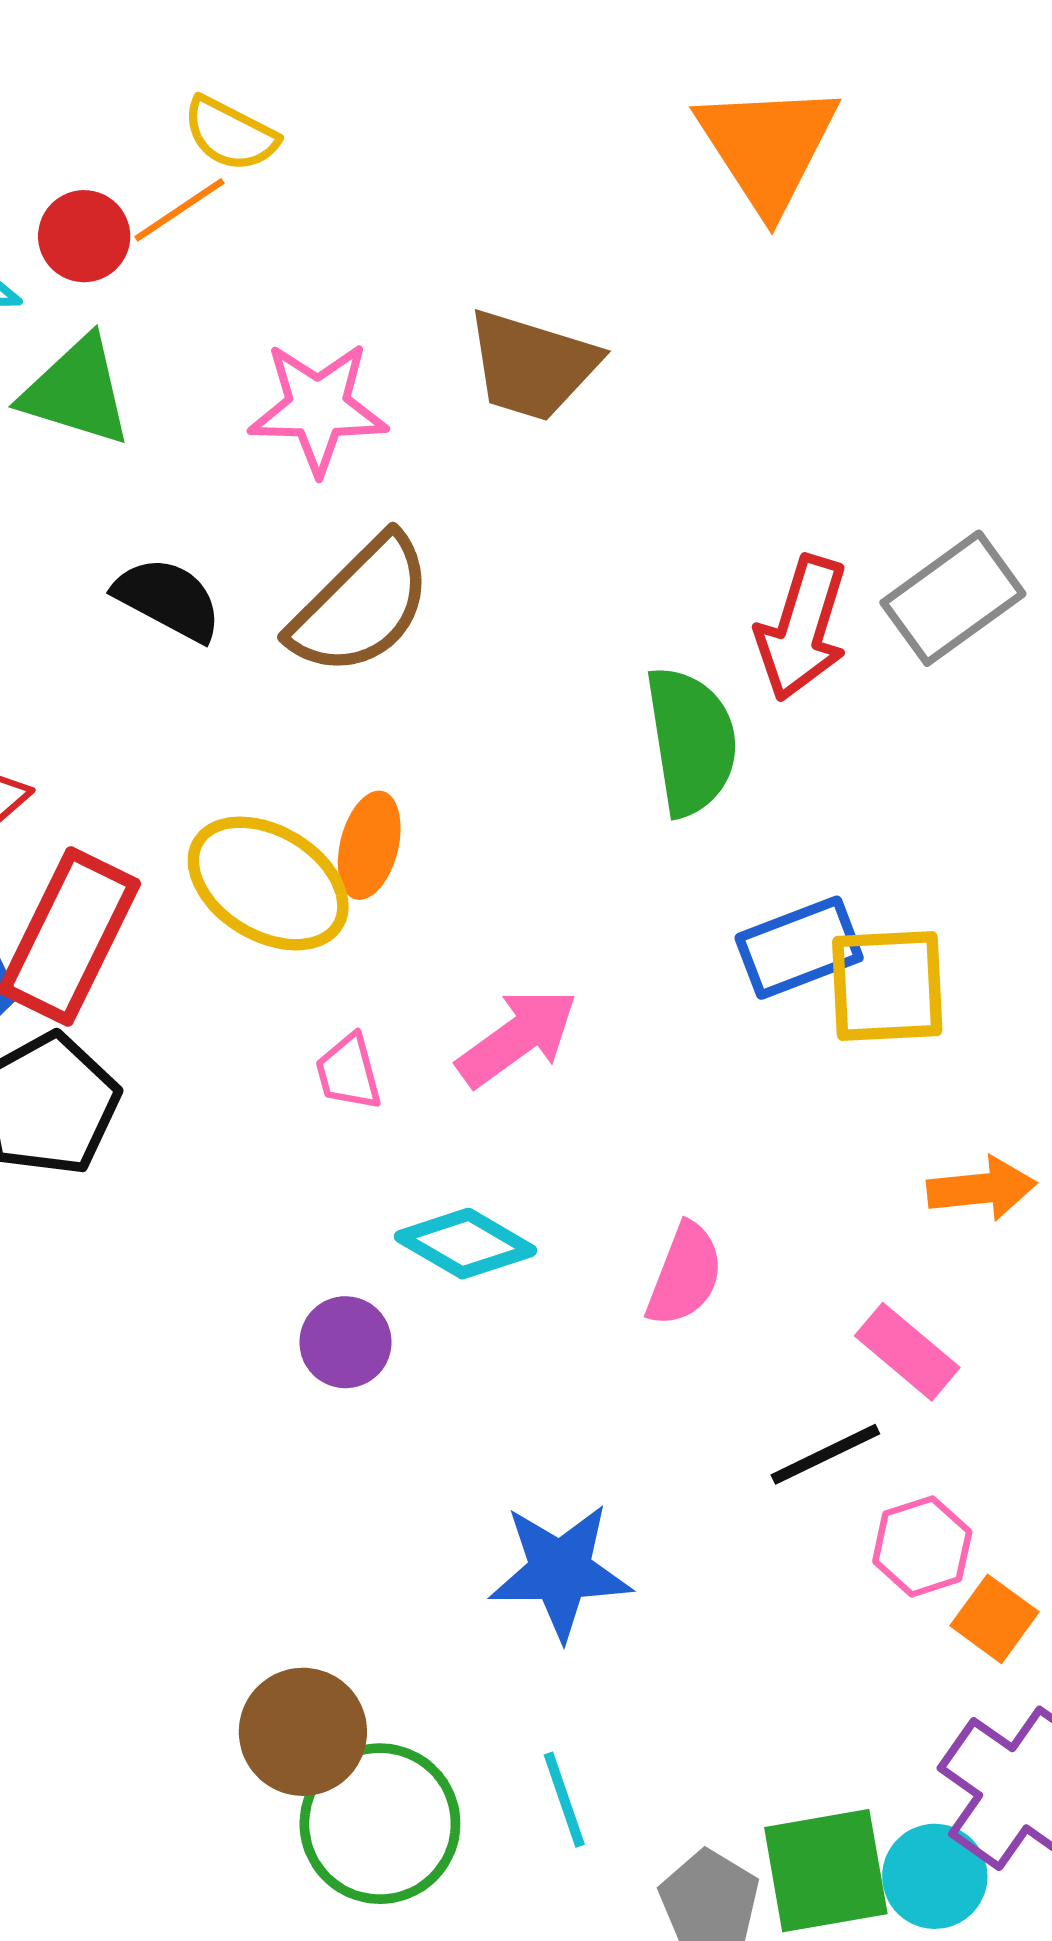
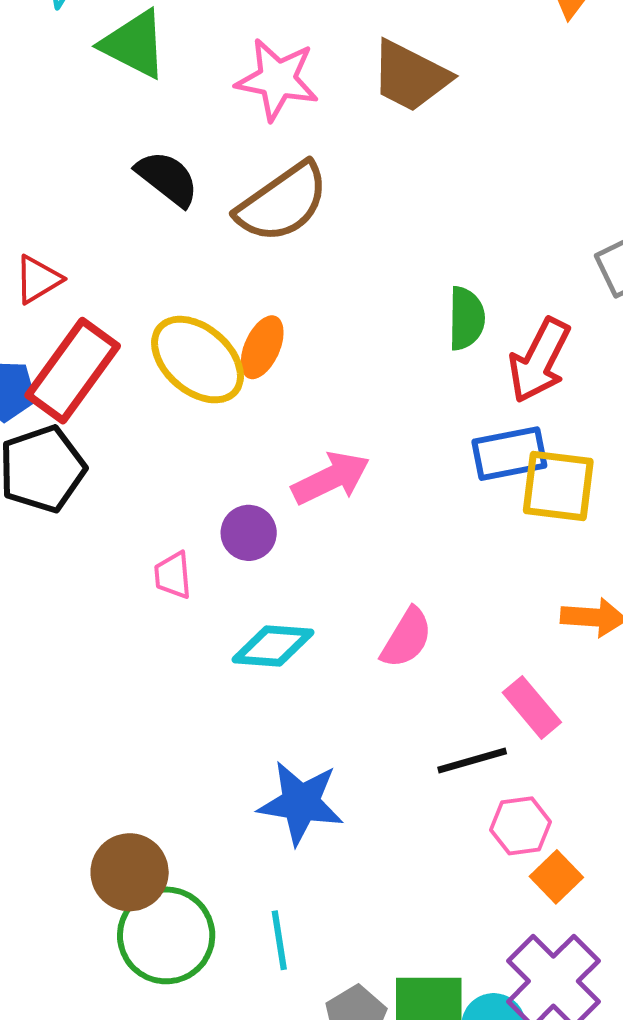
red arrow: (802, 628) -> (539, 360), moved
green semicircle: (691, 741) -> (466, 318), size x0.7
pink trapezoid: (348, 1072) -> (173, 575), moved
cyan diamond: (465, 1244) -> (273, 646), moved, turned -36
purple circle: (345, 1342) -> (249, 533), moved

